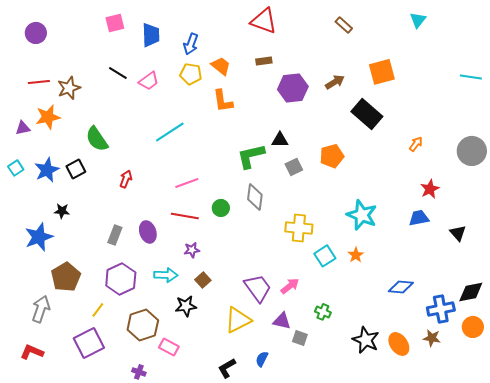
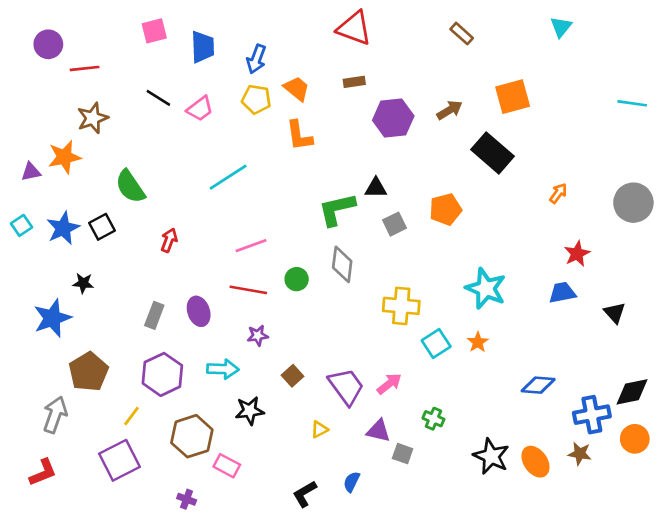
red line: (39, 82) -> (85, 68), moved
brown square: (203, 280) -> (293, 376), moved
yellow triangle: (238, 320) -> (319, 429), size x0.5
red L-shape: (32, 352) -> (43, 472), turned 135

